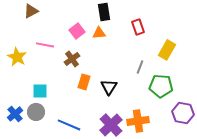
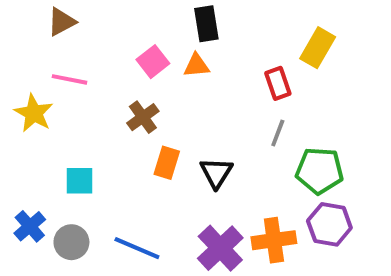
red rectangle: (138, 27) -> (278, 83), moved
pink line: (45, 45) -> (69, 79), moved
yellow rectangle: (167, 50) -> (318, 48), moved
gray circle: (36, 112) -> (71, 242), moved
purple hexagon: (183, 113) -> (329, 224), moved

